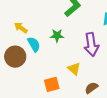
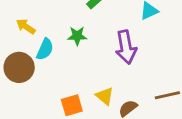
cyan semicircle: (34, 44) -> (45, 49), turned 56
yellow triangle: (74, 69) -> (105, 96), moved

